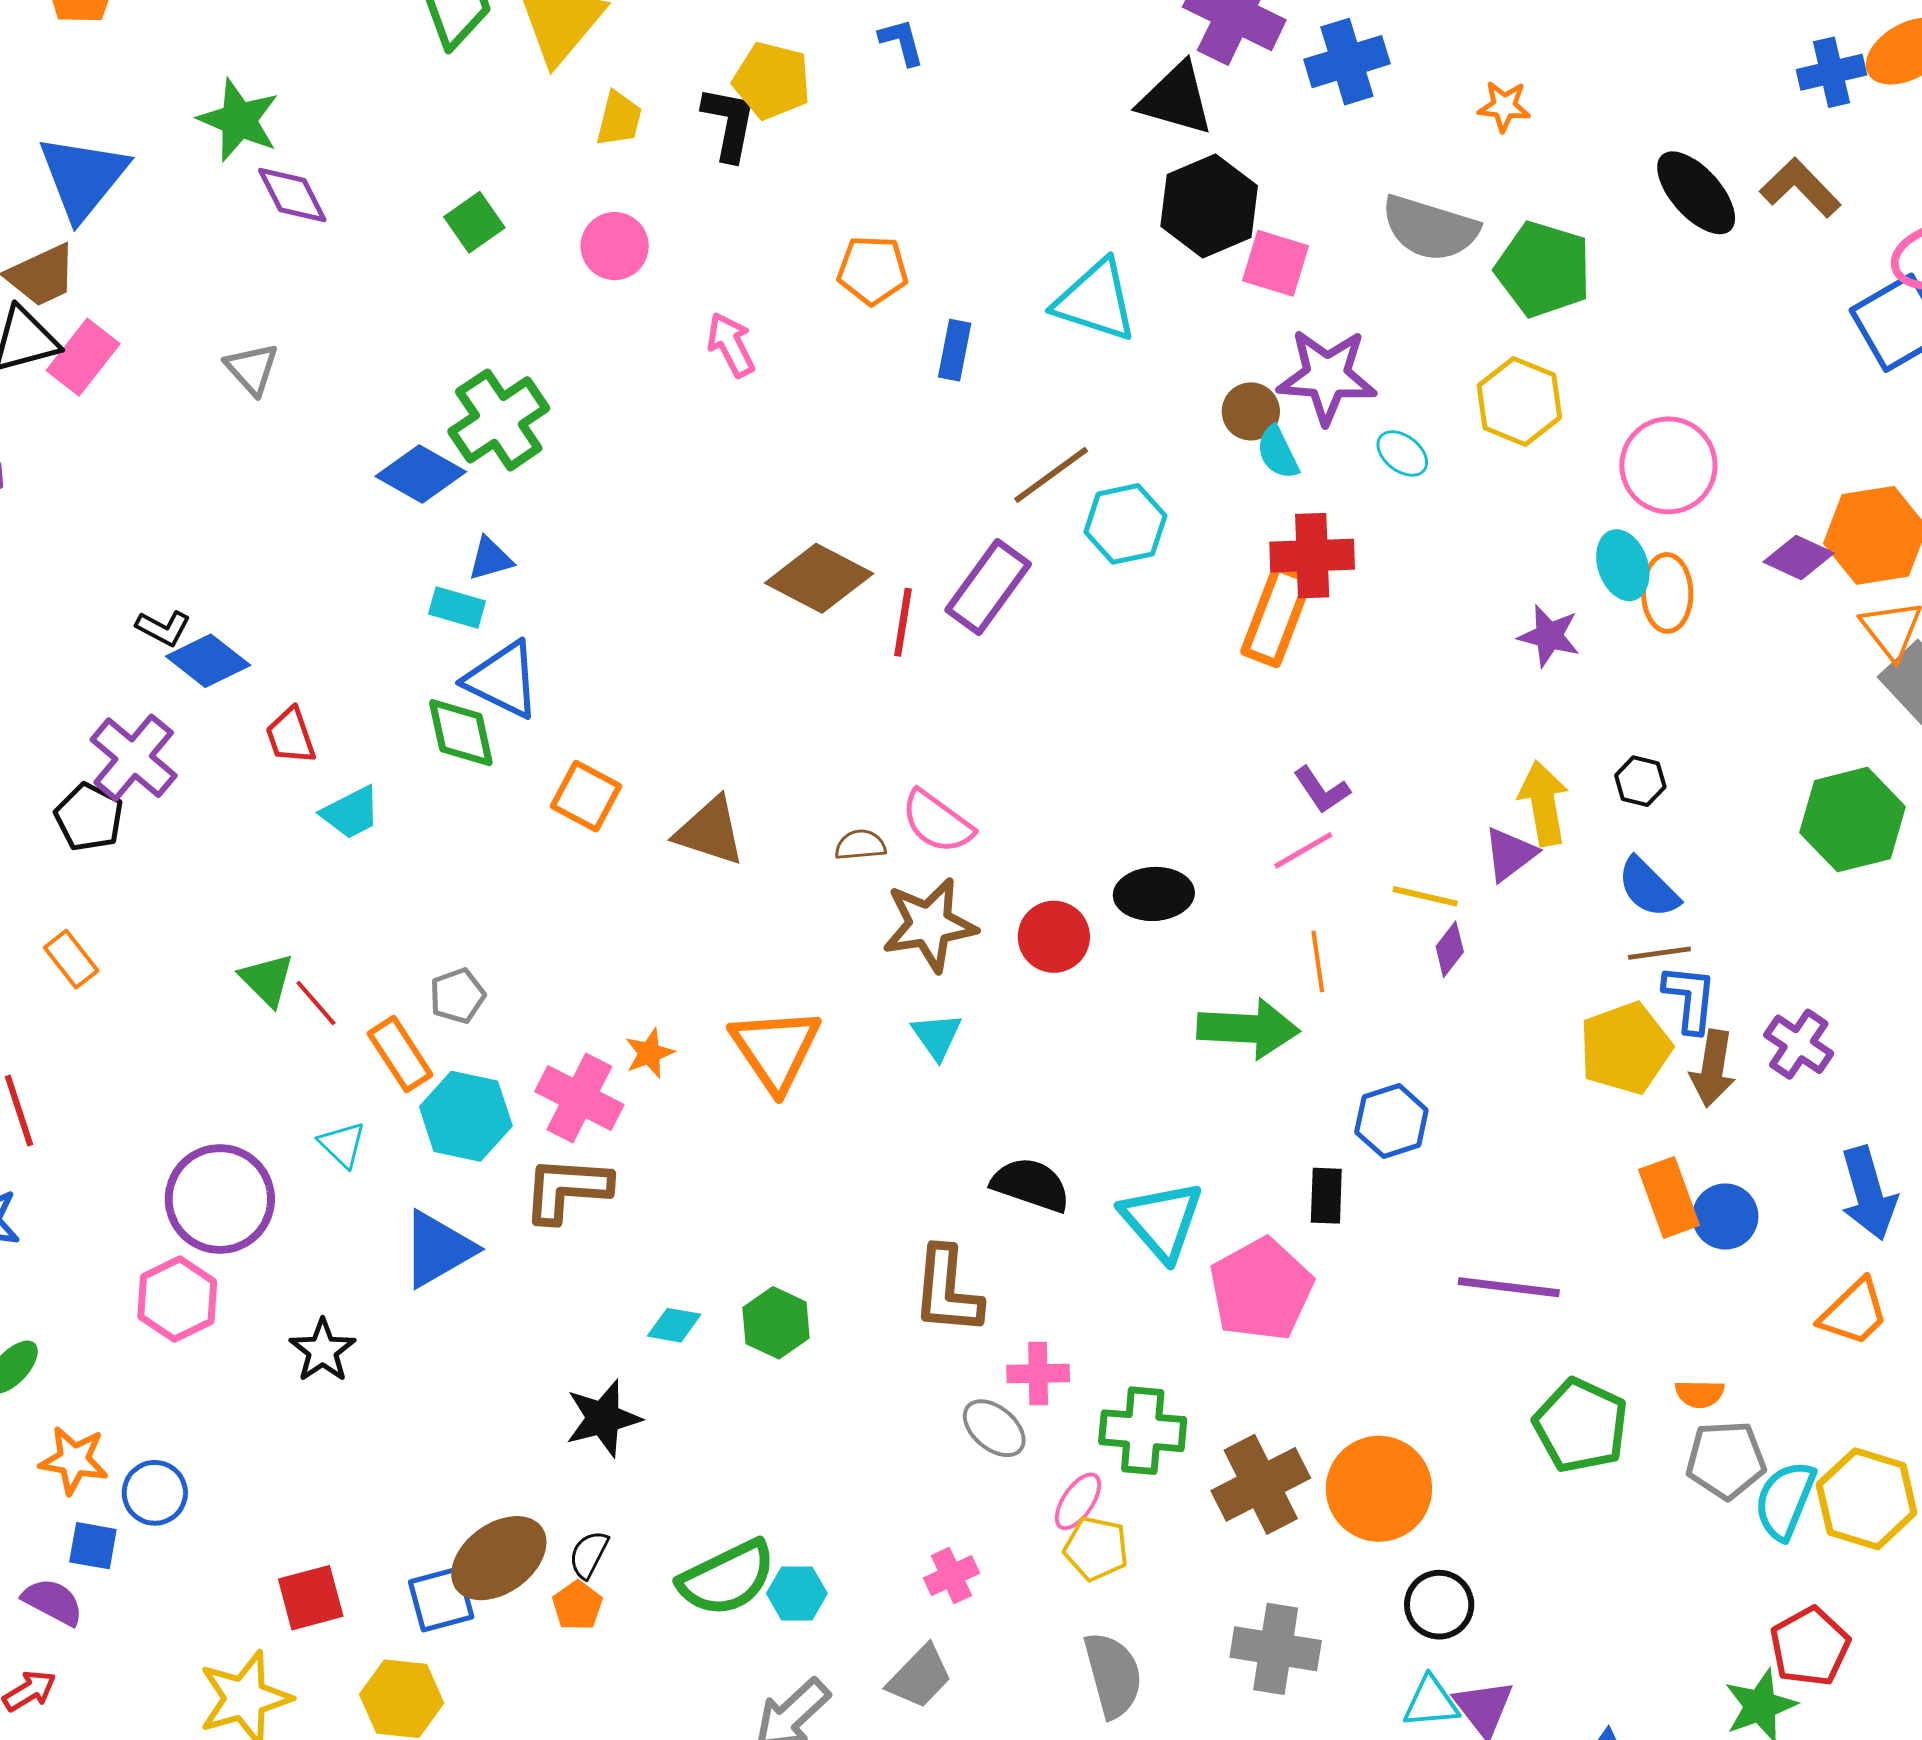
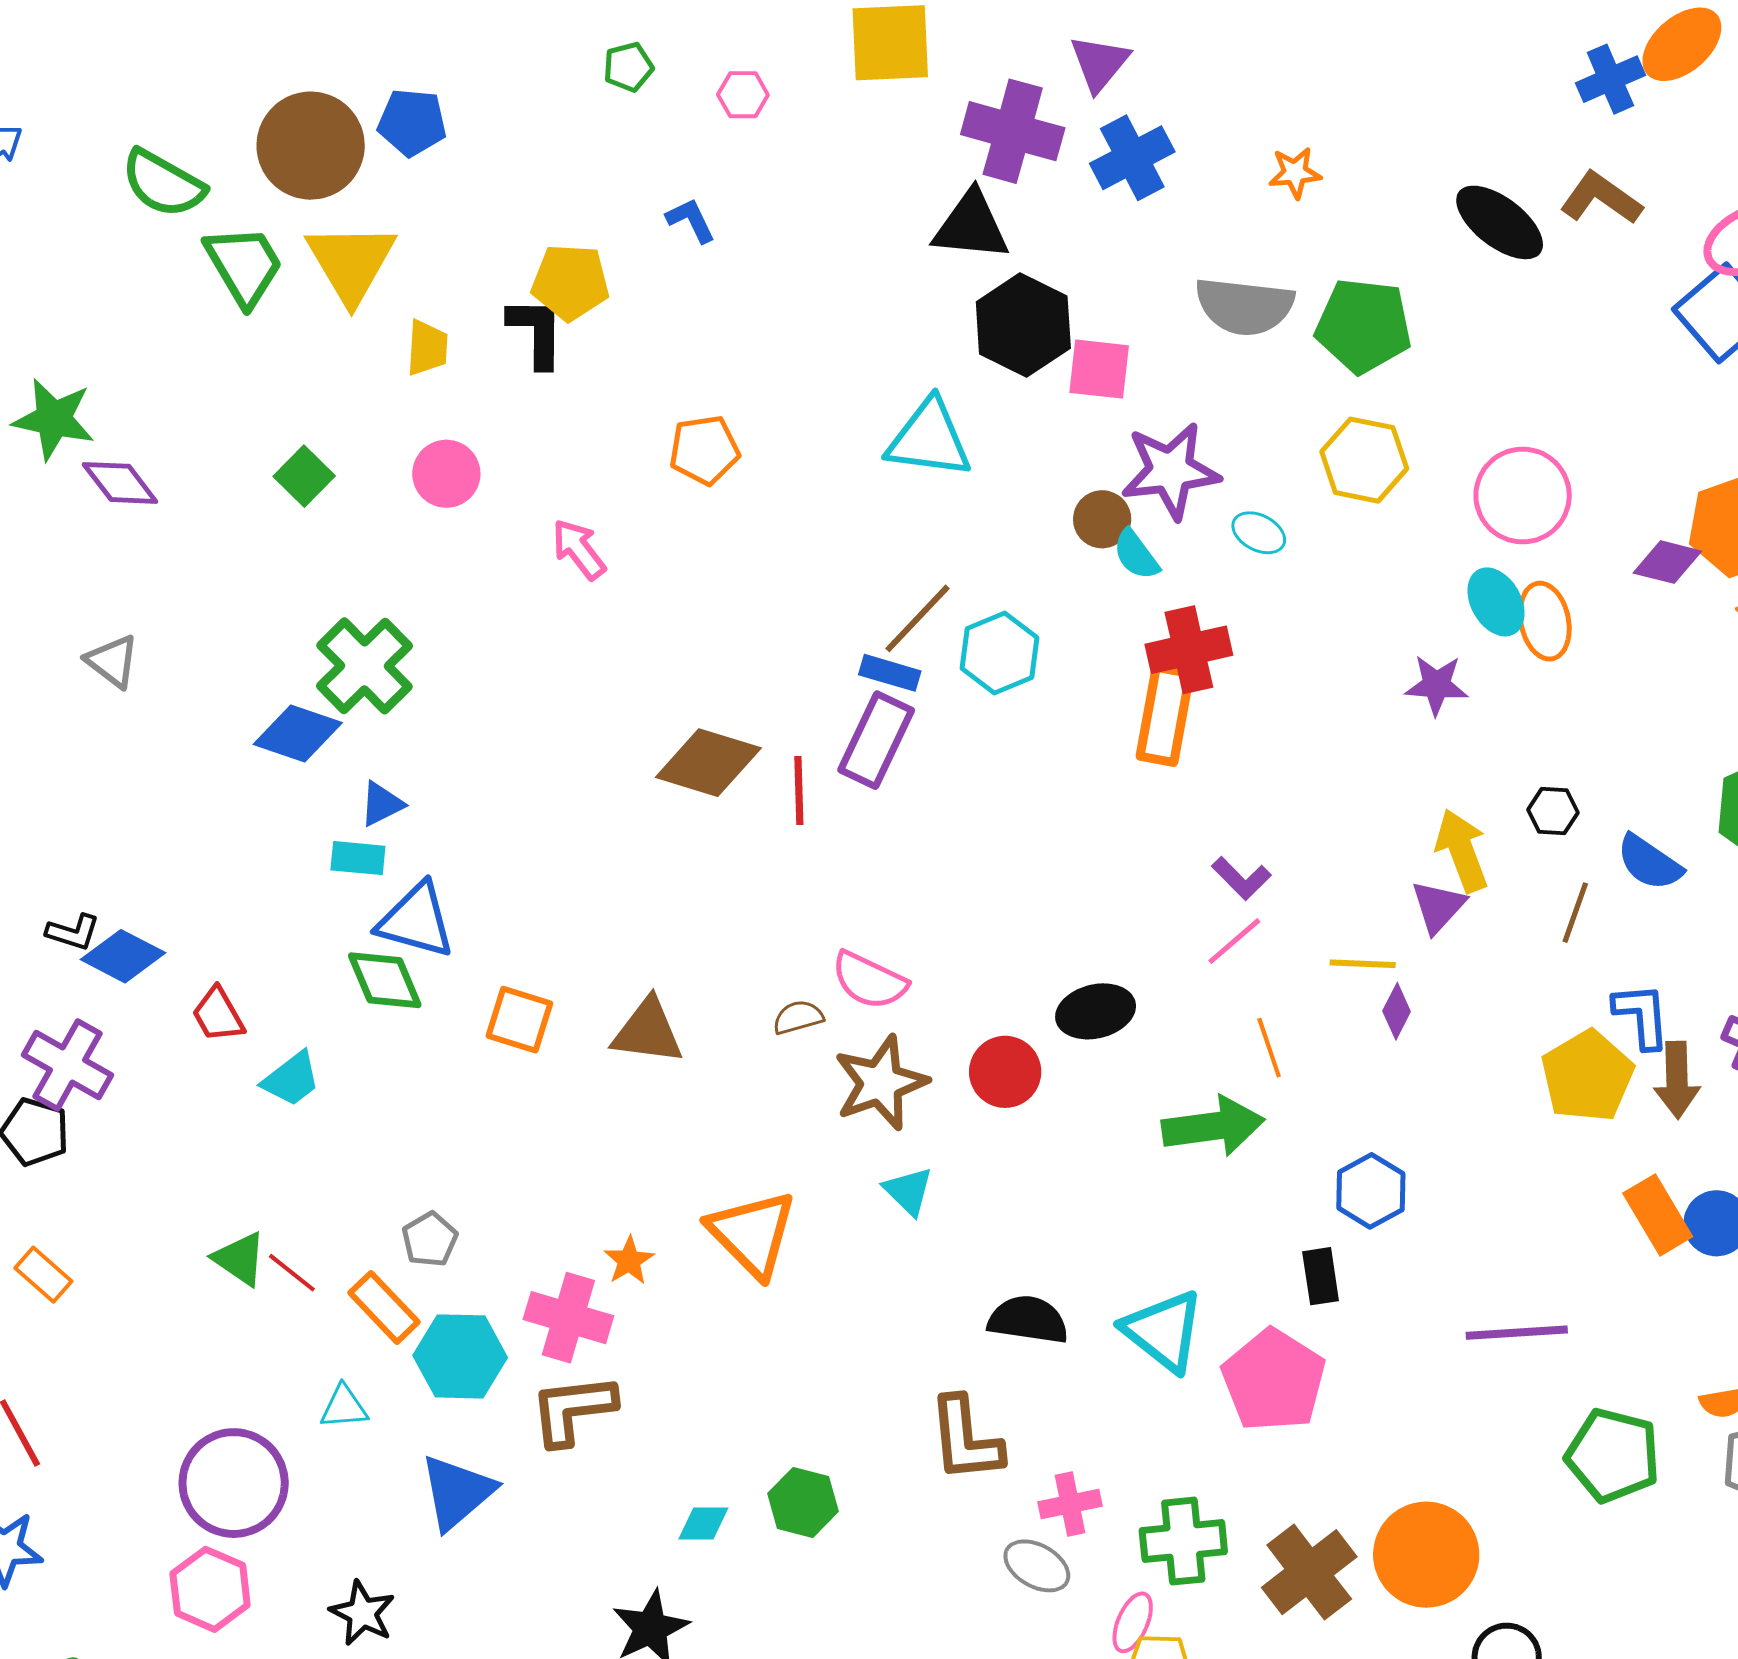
blue rectangle: (955, 350) -> (890, 673), moved, turned -74
blue semicircle: (1648, 888) -> (1649, 862), moved
brown line: (1659, 953) -> (1575, 913), moved, turned -52
cyan triangle: (342, 1144) -> (344, 1407), turned -38

